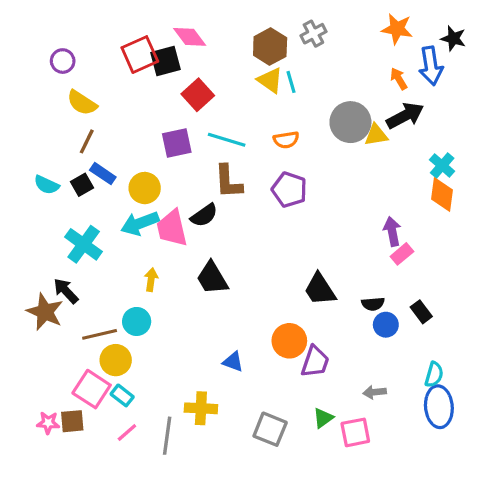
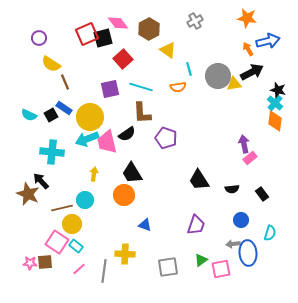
black star: (453, 38) -> (278, 90), moved
brown hexagon: (270, 47) -> (149, 29), moved
blue arrow: (431, 66) -> (268, 41), turned -95
cyan line: (291, 82) -> (189, 69), moved
brown line: (87, 141) -> (65, 82), moved, turned -49
yellow circle: (145, 188) -> (90, 117), size x1.4
purple pentagon: (289, 190) -> (166, 138), moved
cyan cross: (84, 244) -> (52, 152), turned -30
blue circle: (386, 325) -> (241, 220), moved
orange circle: (289, 341) -> (124, 195), moved
blue ellipse: (439, 407) -> (248, 253), moved
gray square: (270, 429) -> (168, 267), turned -30

